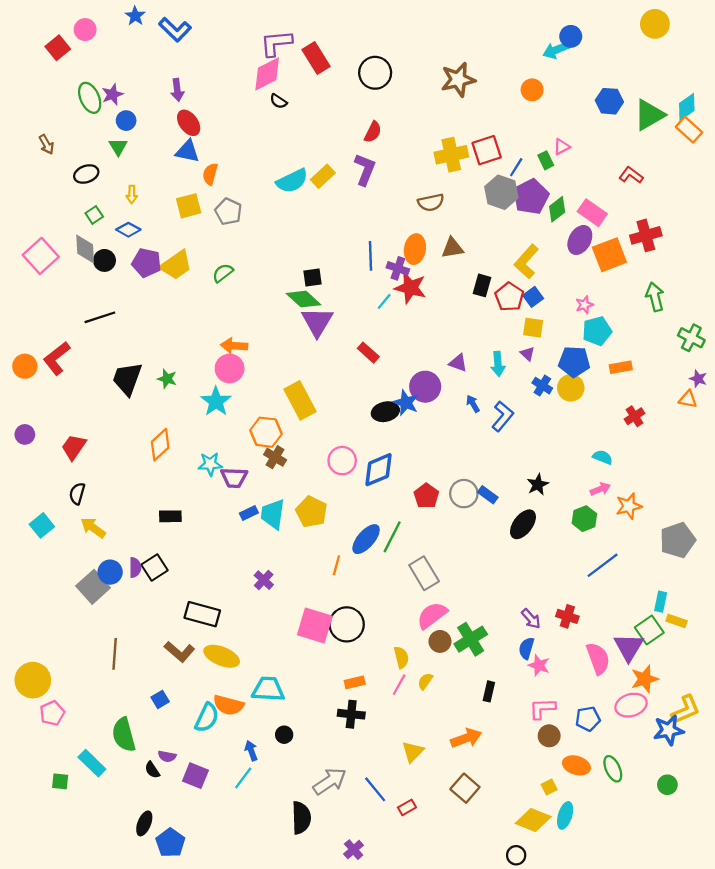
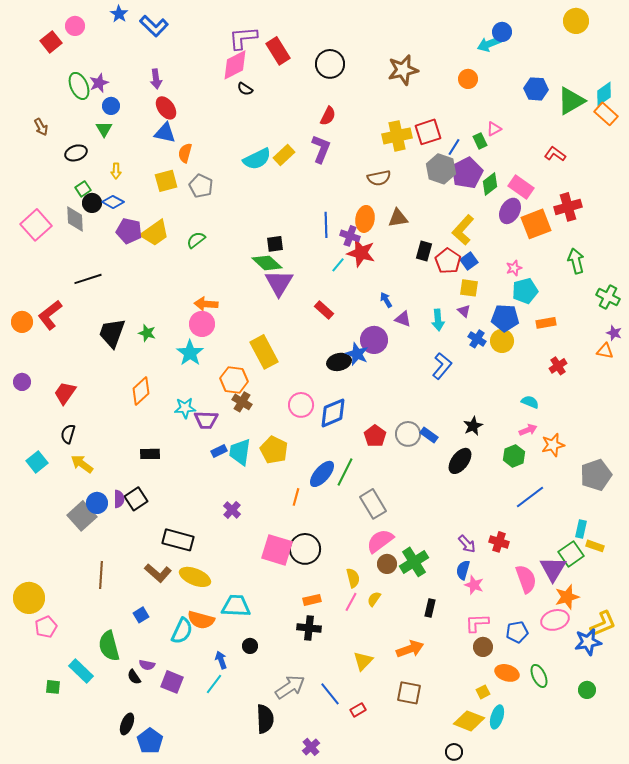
black circle: (104, 260) -> (92, 203), moved
blue arrow: (473, 404) -> (386, 300), moved
brown square: (465, 788) -> (409, 693), turned -30

